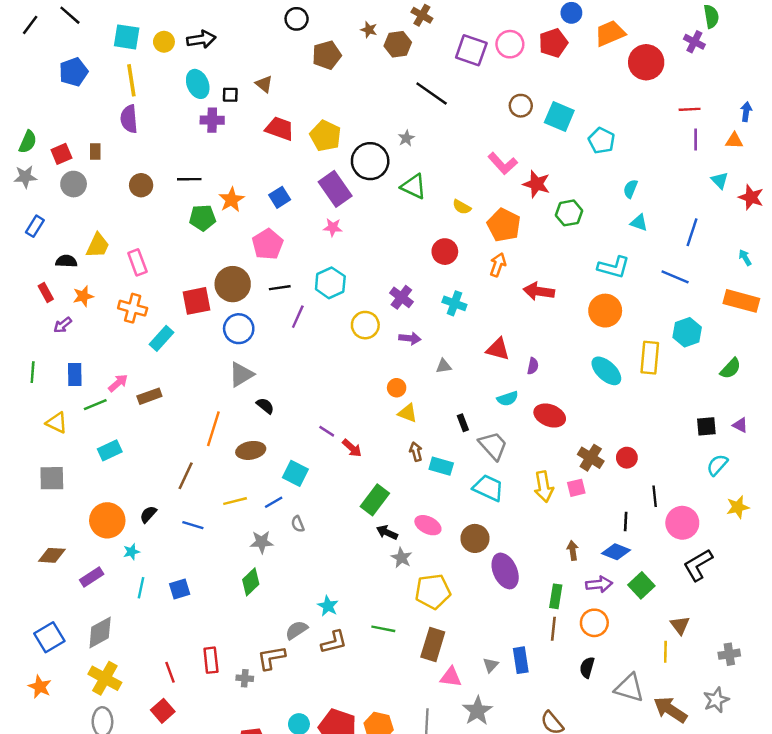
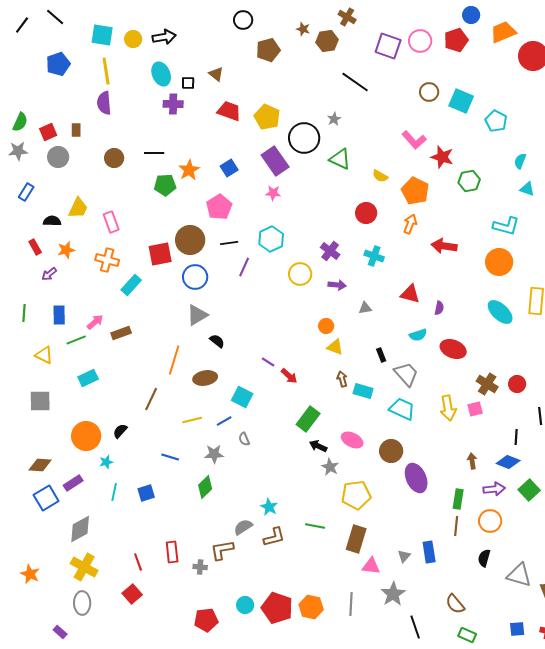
blue line: (193, 525) -> (170, 457), moved
blue square: (49, 637) -> (46, 498), moved

